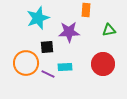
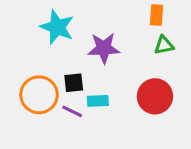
orange rectangle: (86, 10) -> (156, 15), moved
cyan star: (38, 18) -> (57, 27), turned -30
black square: (47, 47) -> (74, 83), moved

